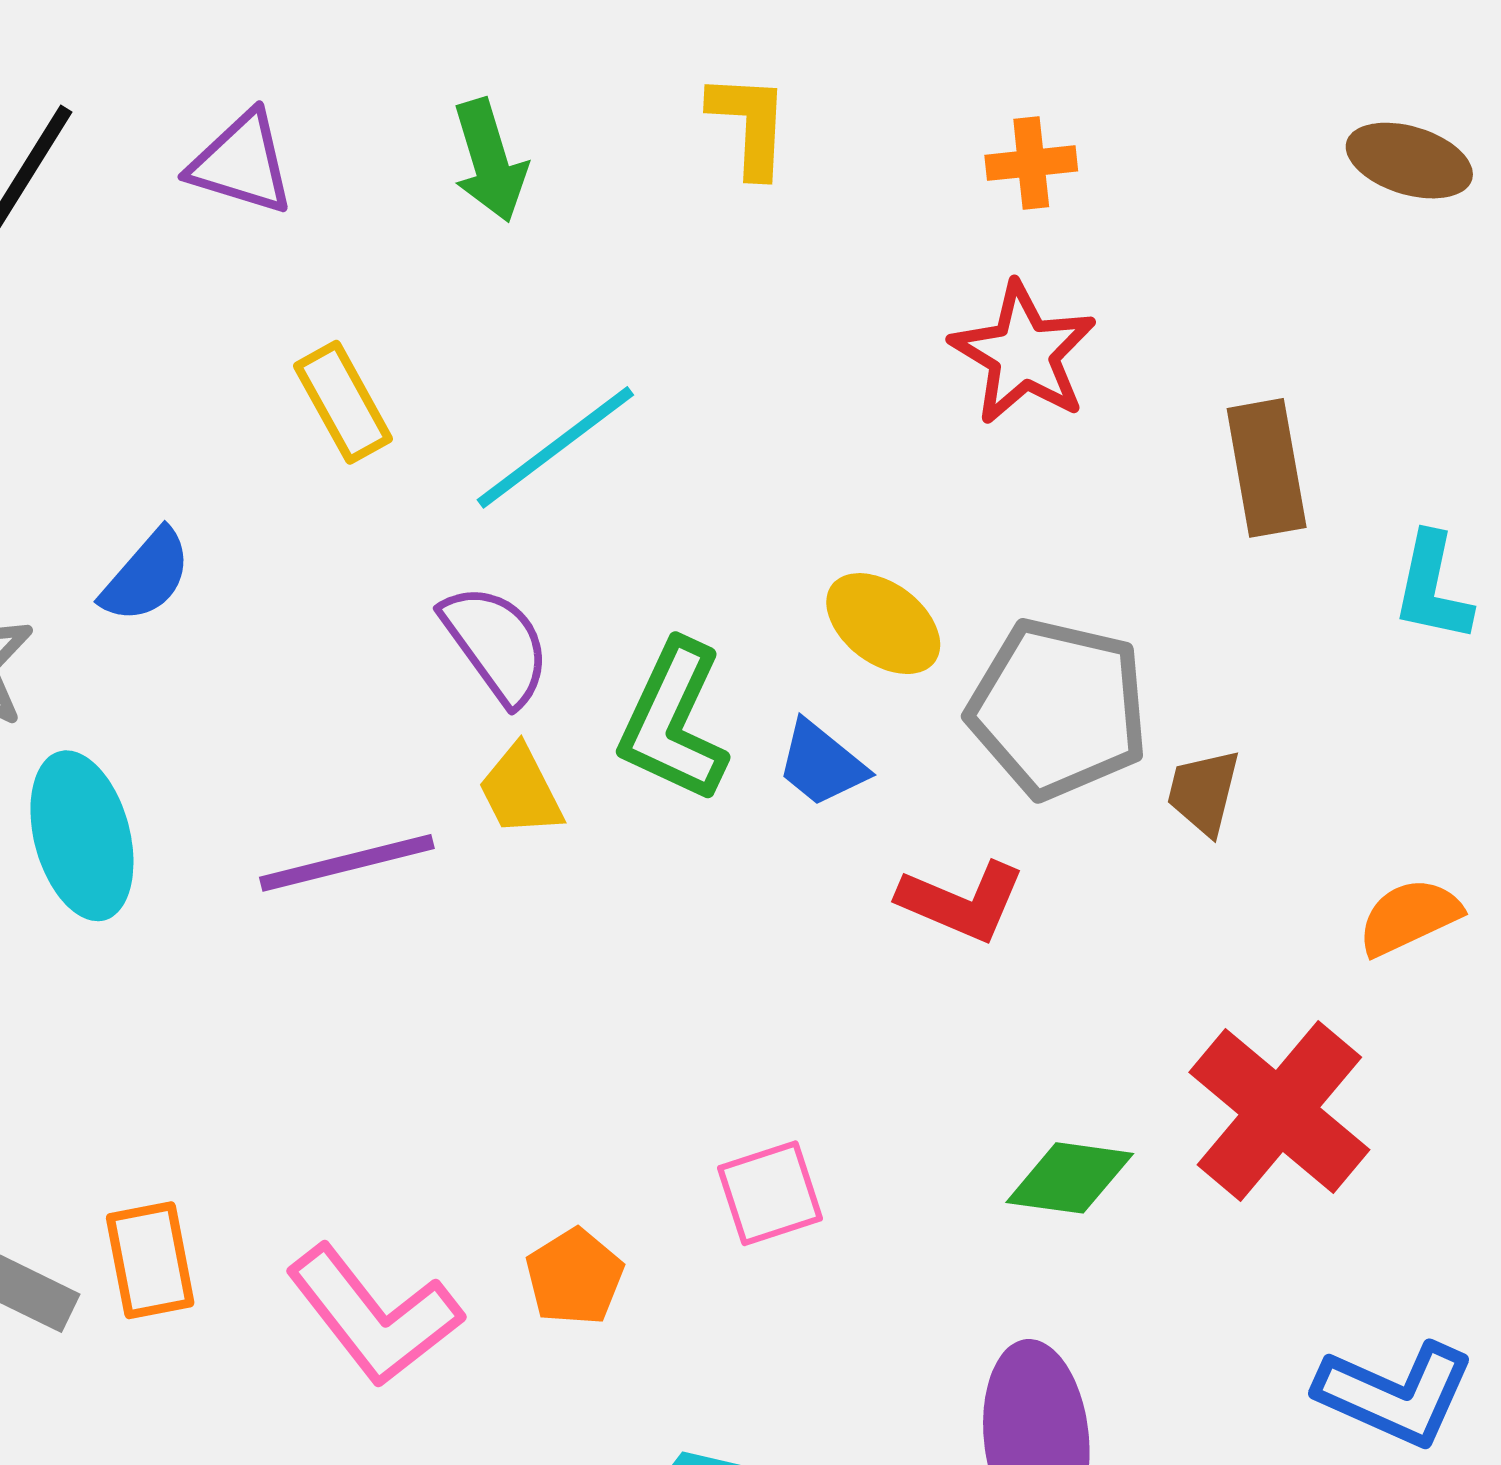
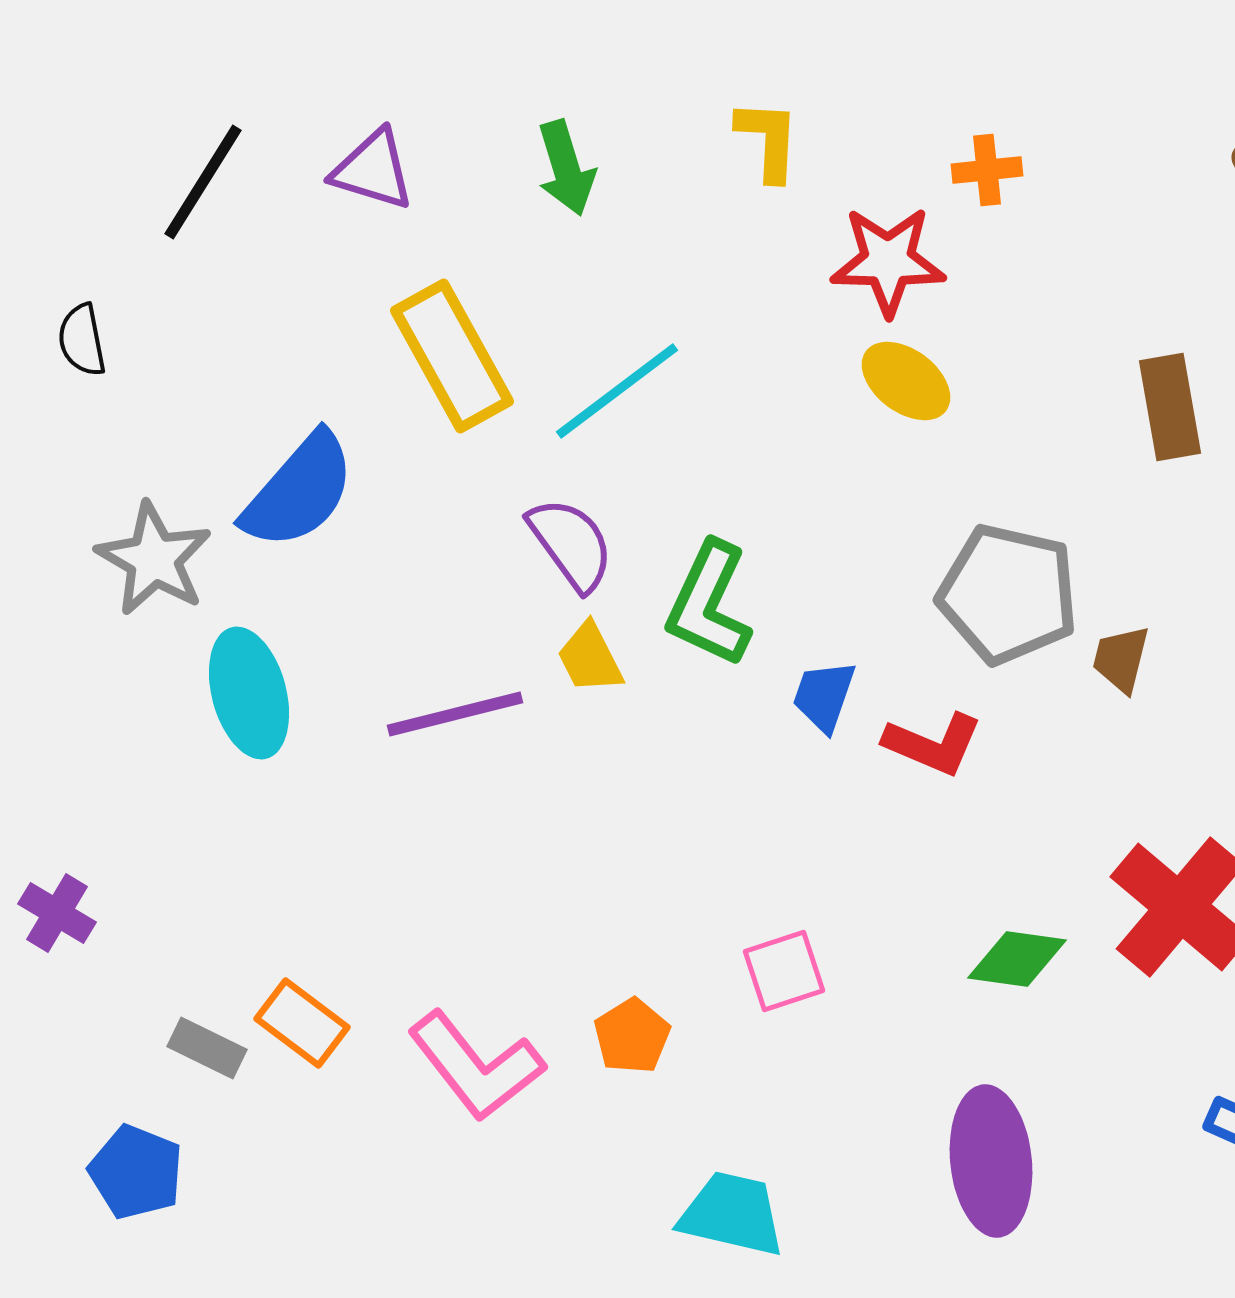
red star: (1023, 353) -> (888, 261), moved, turned -30
yellow rectangle: (343, 402) -> (452, 356), size x1.6
blue semicircle: (146, 576) -> (299, 491), size x1.6
yellow ellipse: (883, 624) -> (906, 381), moved
blue trapezoid: (822, 764) -> (824, 696), moved, turned 70
orange rectangle: (150, 1260) -> (302, 1023), turned -42

